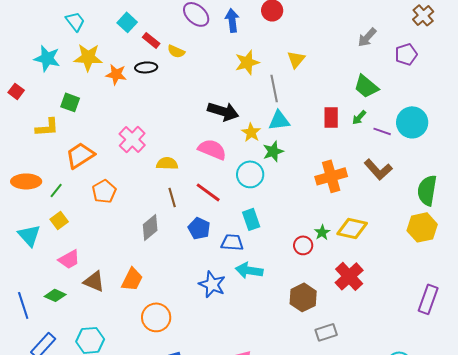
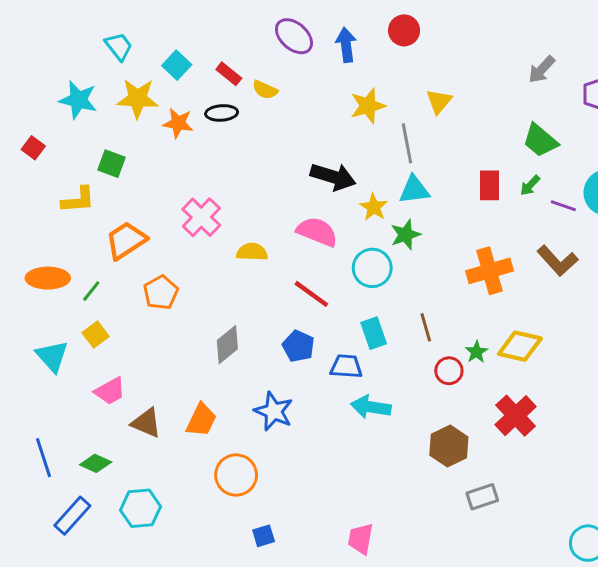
cyan square: (127, 22) -> (177, 65), moved
brown line: (172, 197) -> (426, 327), moved
blue star: (212, 284) -> (274, 411), moved
green diamond: (55, 295) -> (96, 463), moved

